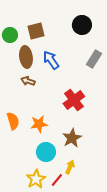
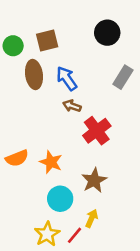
brown arrow: (28, 81) -> (72, 106), moved
orange semicircle: (13, 121) -> (17, 158), turned 84
orange star: (39, 124) -> (51, 162), turned 30

